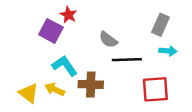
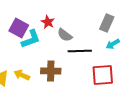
red star: (68, 15) -> (48, 22), moved
cyan arrow: (168, 51) -> (113, 44), turned 144
cyan L-shape: (65, 66) -> (31, 39), moved, turned 105

